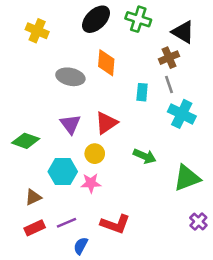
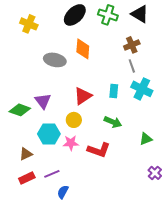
black triangle: (183, 32) -> (140, 14), moved
cyan rectangle: (142, 92) -> (114, 91), moved
purple triangle: (70, 124) -> (43, 101), moved
green triangle: (187, 178) -> (146, 139), size x0.6
red L-shape: (115, 224) -> (99, 150), moved

